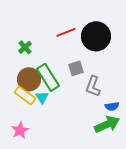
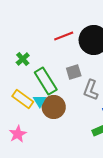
green cross: (25, 47) -> (23, 59), moved
brown circle: (29, 79) -> (54, 107), moved

